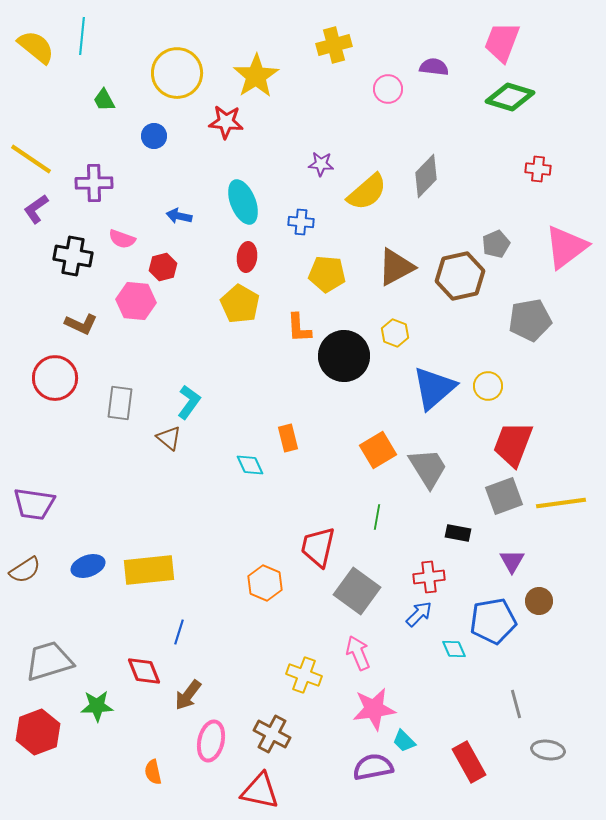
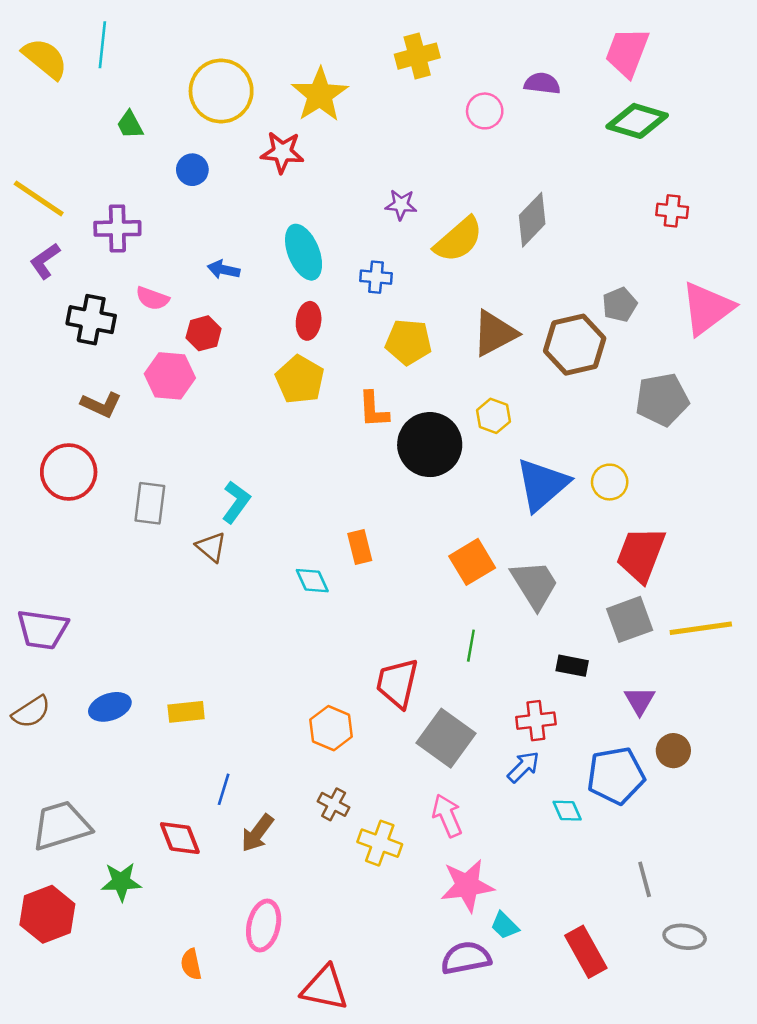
yellow rectangle: (149, 570) -> (186, 712), size x0.6
brown arrow: (188, 695) -> (257, 833), moved
brown cross: (272, 734) -> (334, 804), moved, size x0.7

